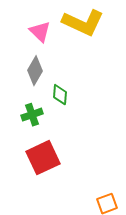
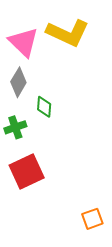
pink triangle: (40, 32) -> (24, 42), size x1.4

